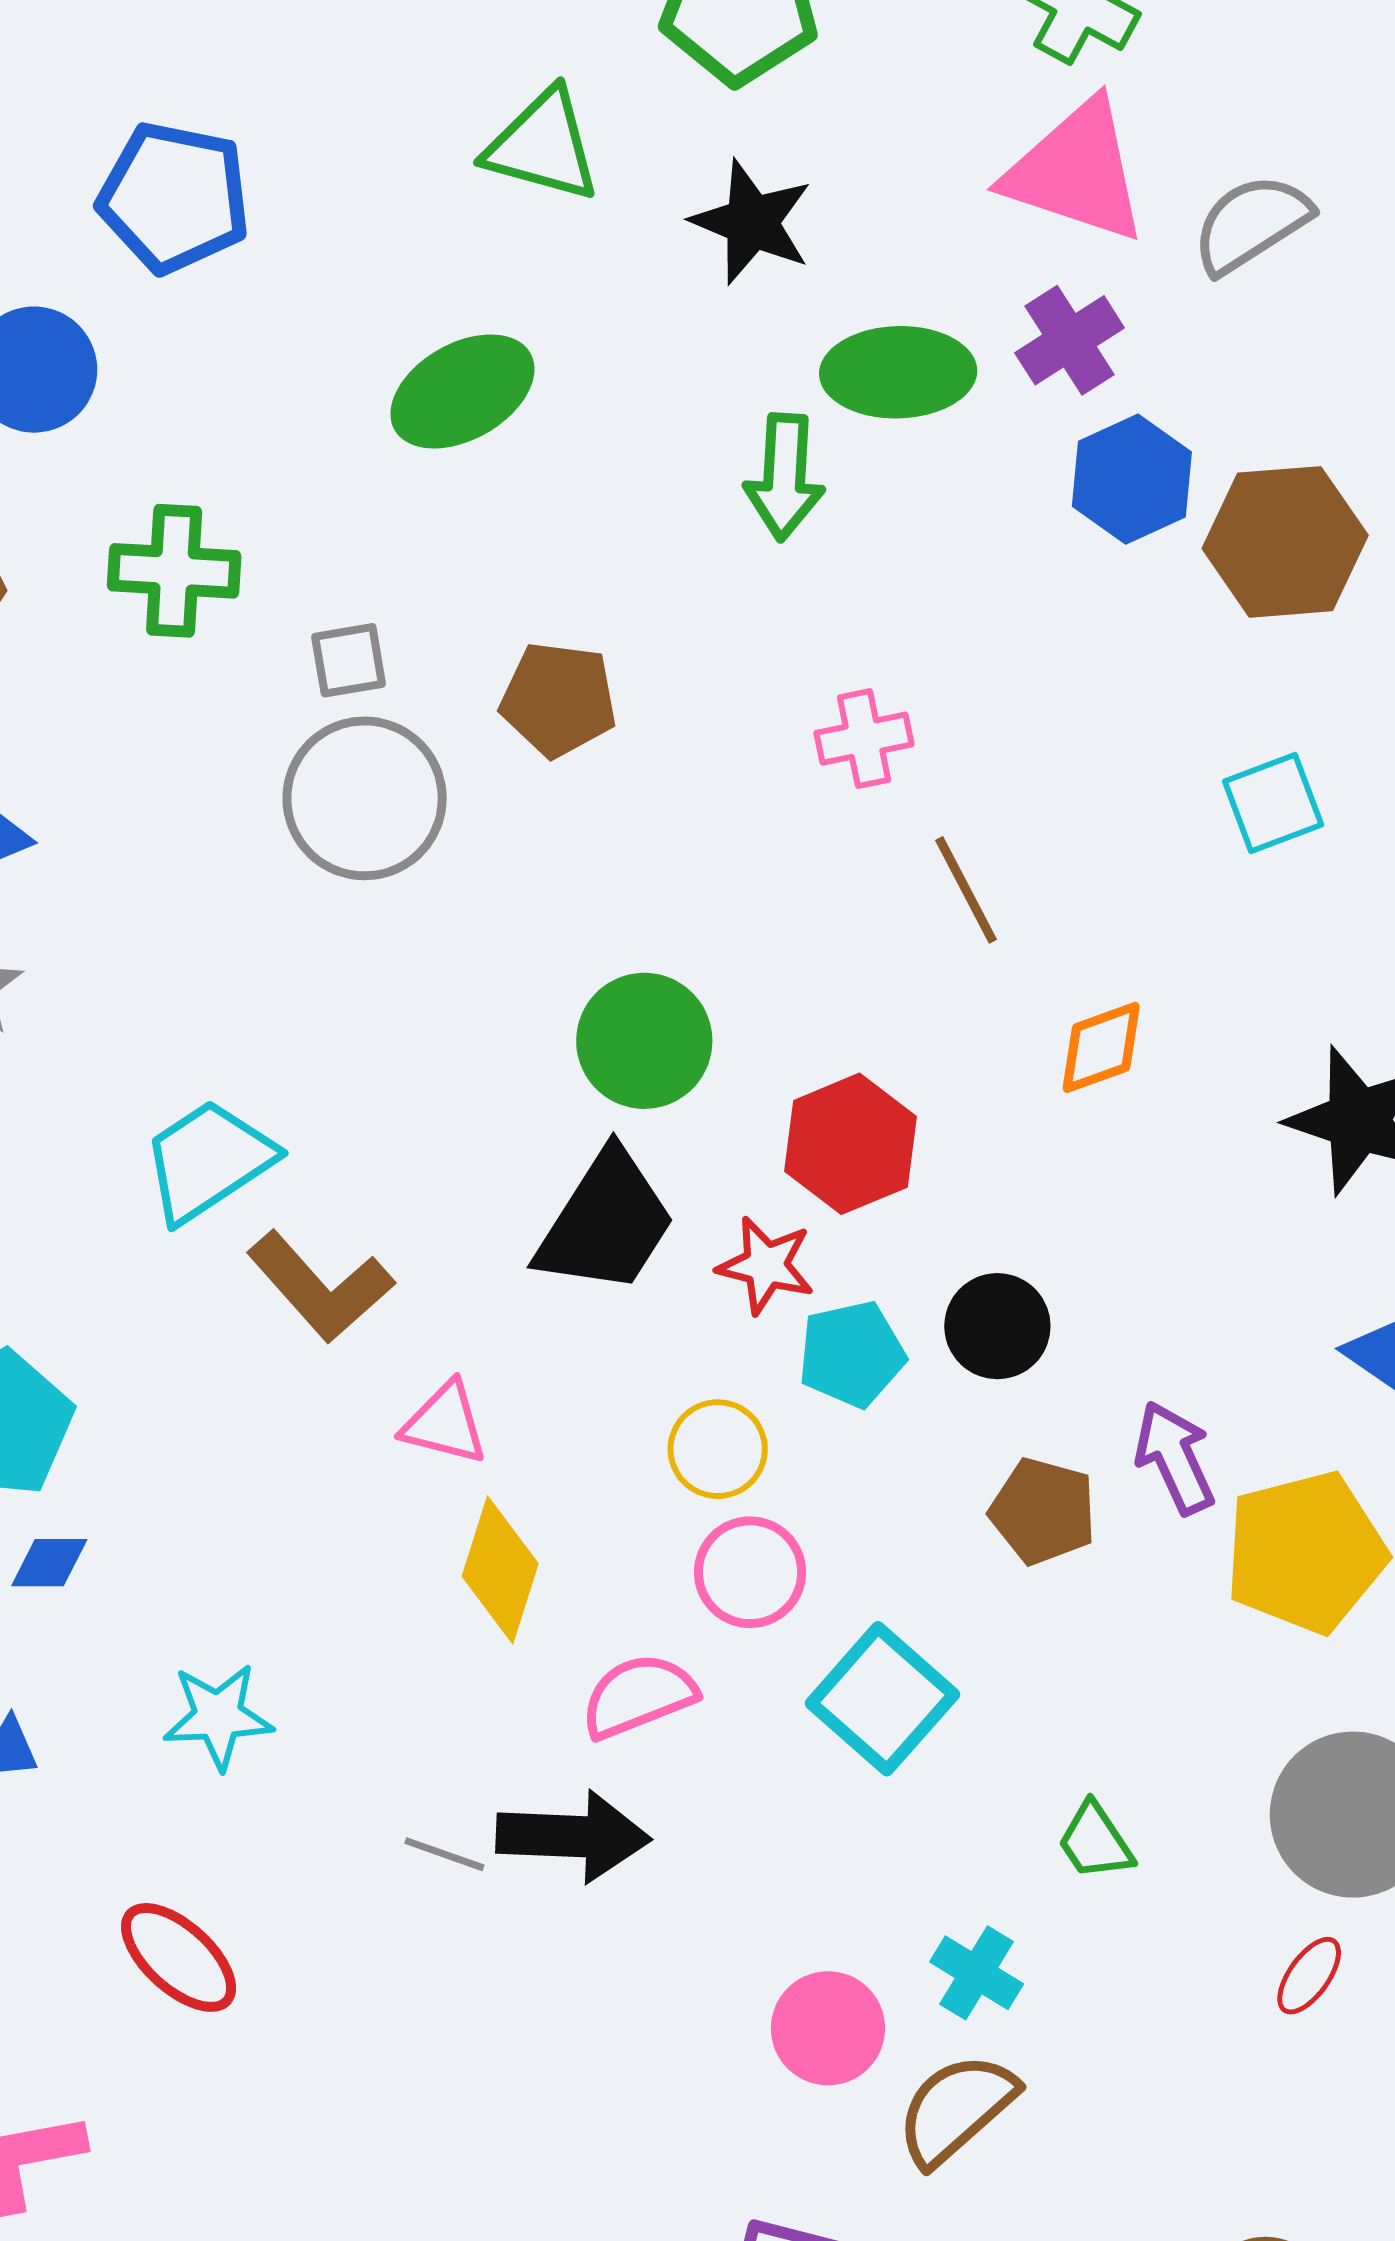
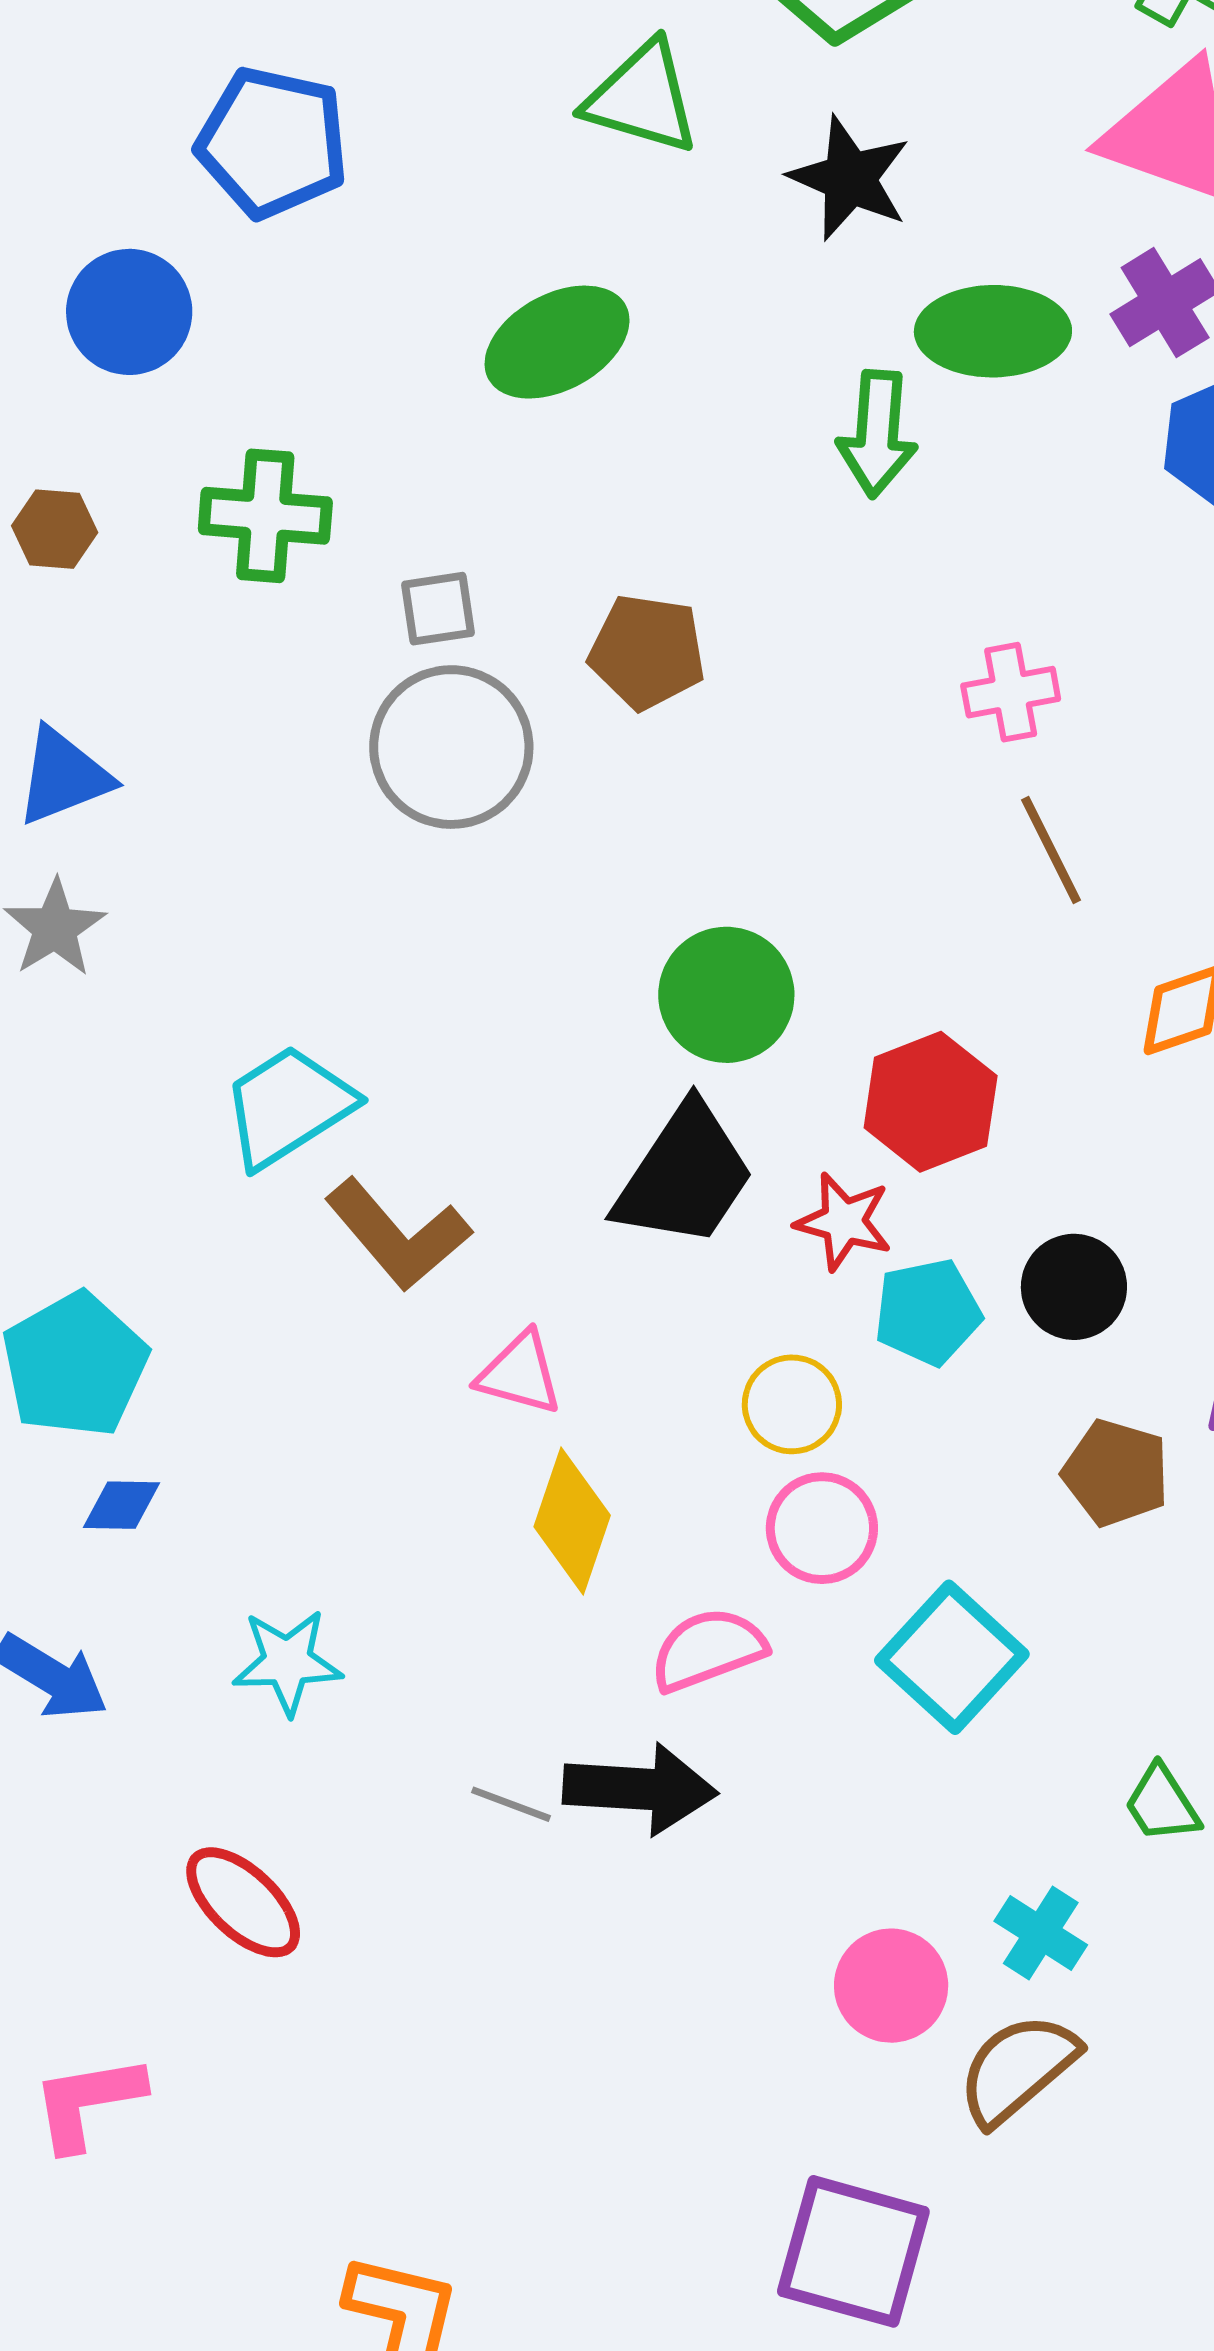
pink cross: (864, 739) -> (1011, 692), moved

